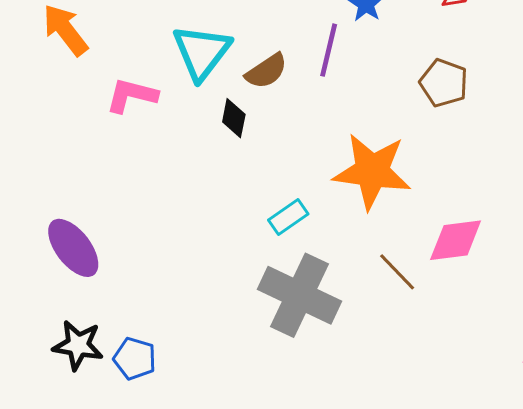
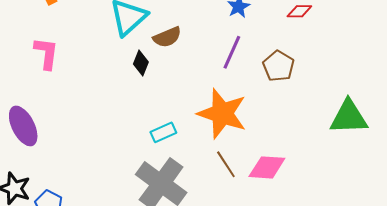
purple line: (329, 50) -> (232, 52), moved
pink L-shape: (132, 95) -> (46, 53), moved, turned 72
brown line: (397, 272) -> (226, 164), moved

